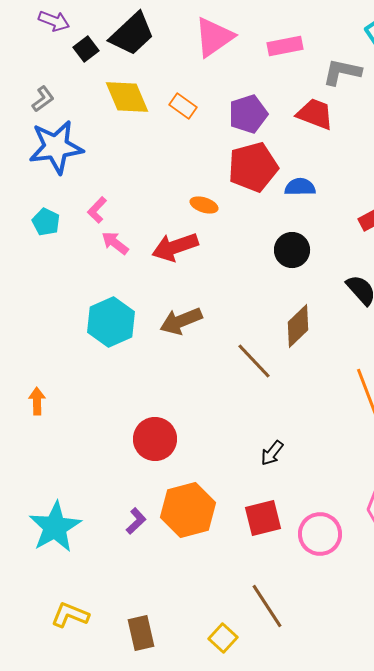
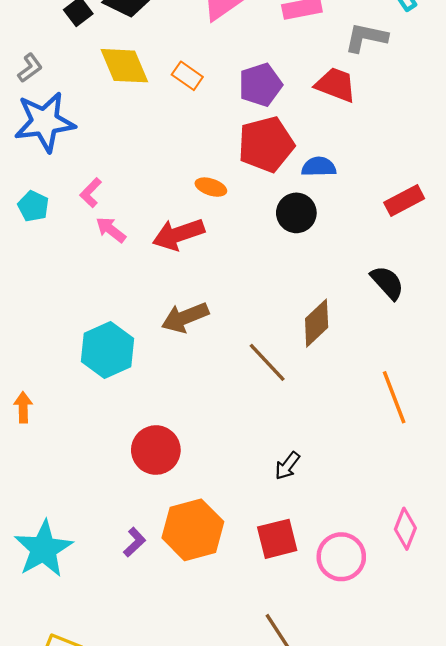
black circle: (292, 250) -> (296, 213), moved
cyan hexagon: (111, 322) -> (108, 350), moved

